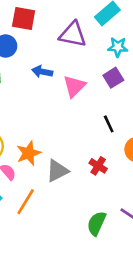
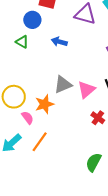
pink triangle: (74, 86) -> (86, 90), moved
gray triangle: (57, 171) -> (63, 85), moved

